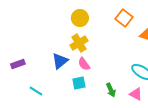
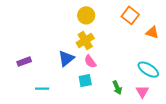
cyan line: (36, 91) -> (42, 89), turned -32
pink triangle: (136, 94) -> (142, 92), turned 32

